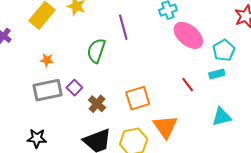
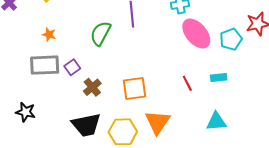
cyan pentagon: (224, 50) -> (231, 39), moved

